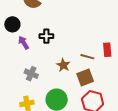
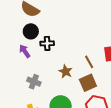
black circle: (12, 24) -> (31, 31), moved
brown line: (87, 57) -> (89, 62), turned 48

